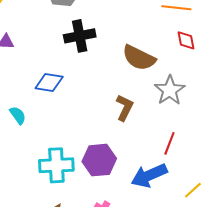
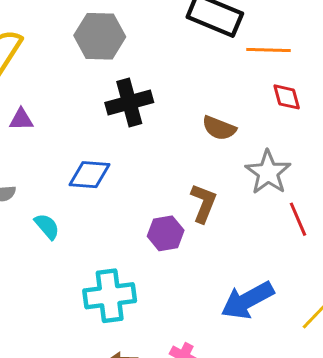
brown semicircle: (139, 58) -> (219, 128), size x0.7
red line: (169, 143) -> (298, 219), moved, turned -40
purple hexagon: (99, 160) -> (166, 233), moved, size x0.7

